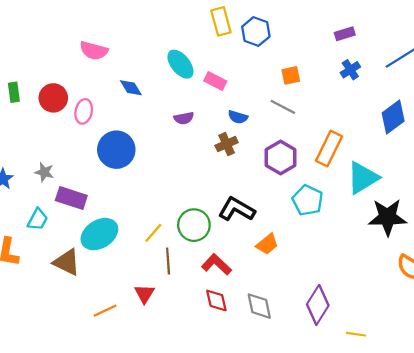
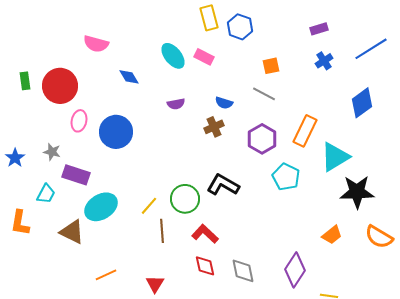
pink rectangle: (215, 81) -> (204, 57), moved
red circle: (53, 98) -> (60, 86), size x1.4
pink ellipse: (84, 111) -> (79, 121), moved
orange trapezoid: (267, 244) -> (332, 235), moved
red triangle: (144, 294) -> (155, 284), moved

